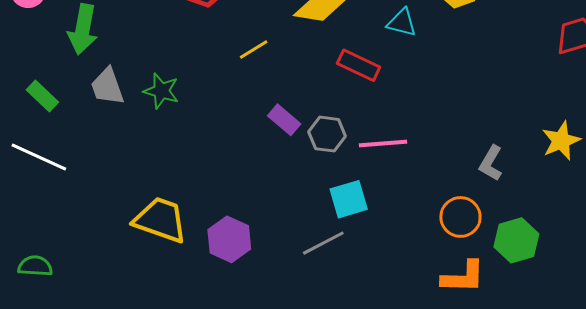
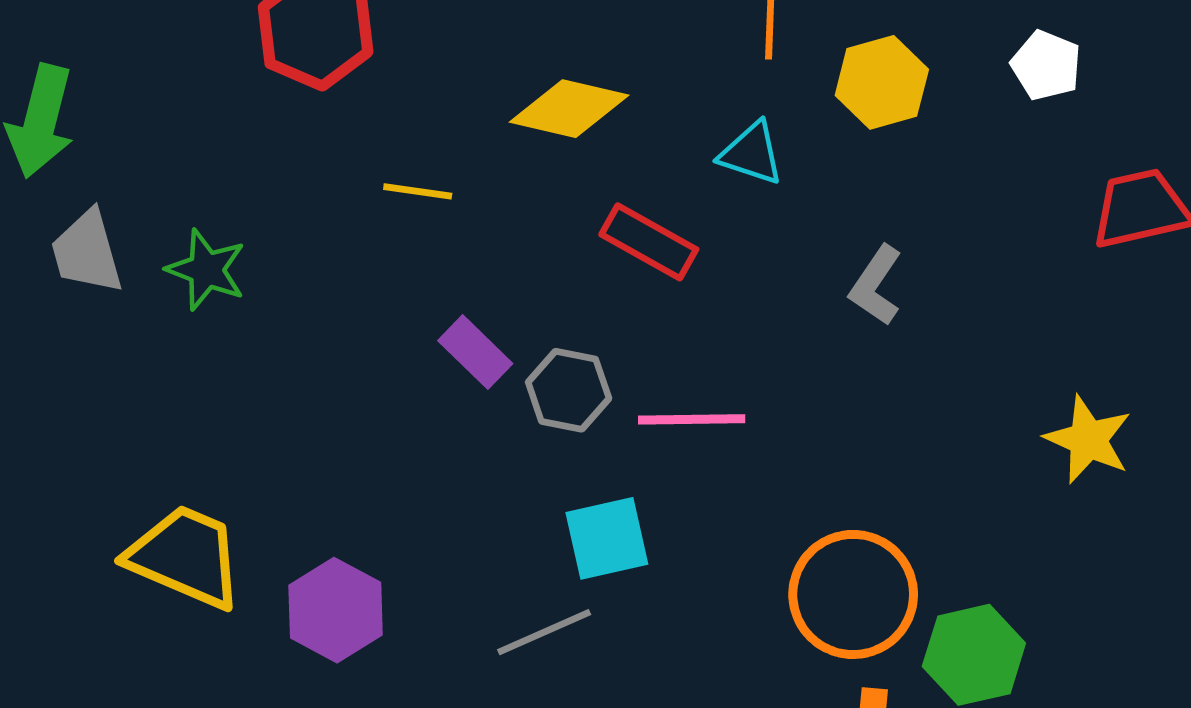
yellow line: (254, 50) -> (418, 191), turned 36
yellow star: (561, 141) -> (1088, 440), turned -30
gray L-shape: (491, 163) -> (876, 285), moved
orange circle: (460, 217) -> (853, 594), size x1.4

